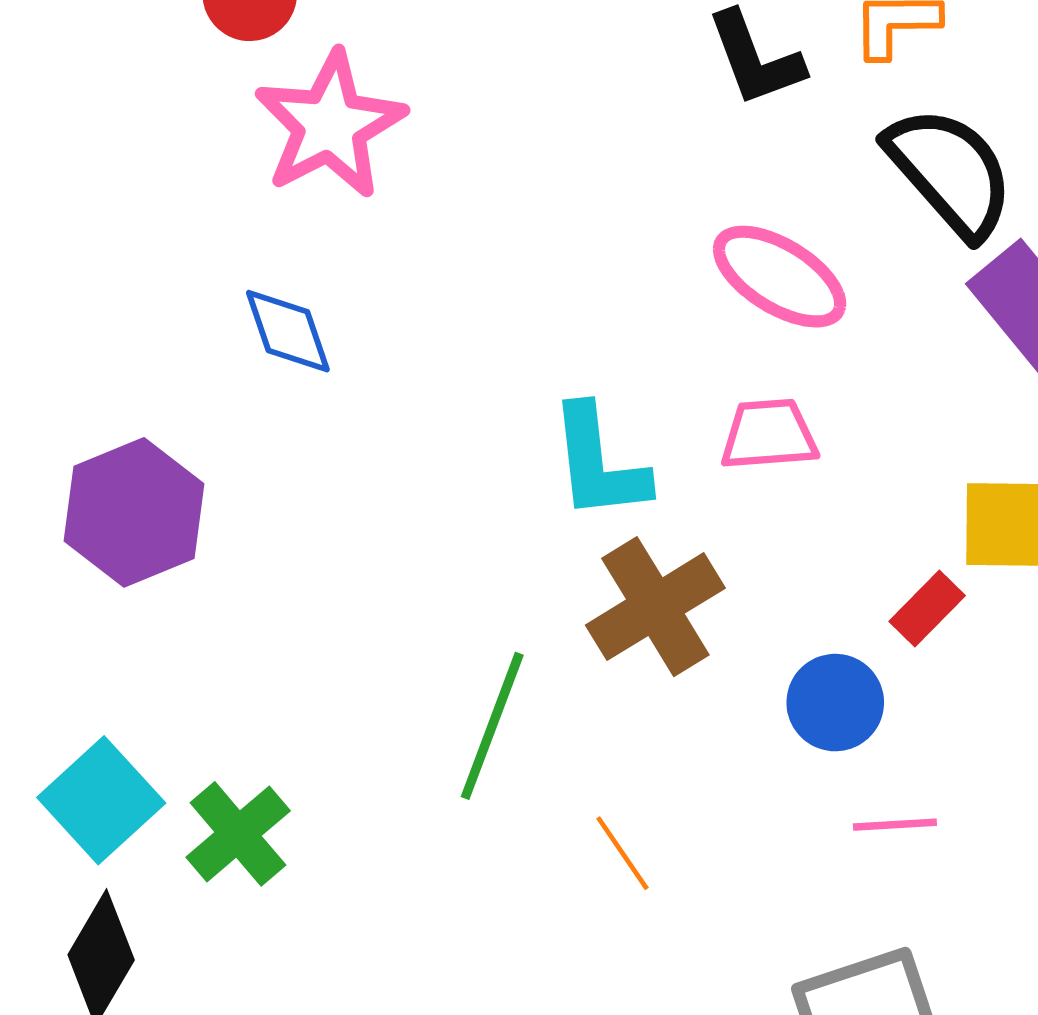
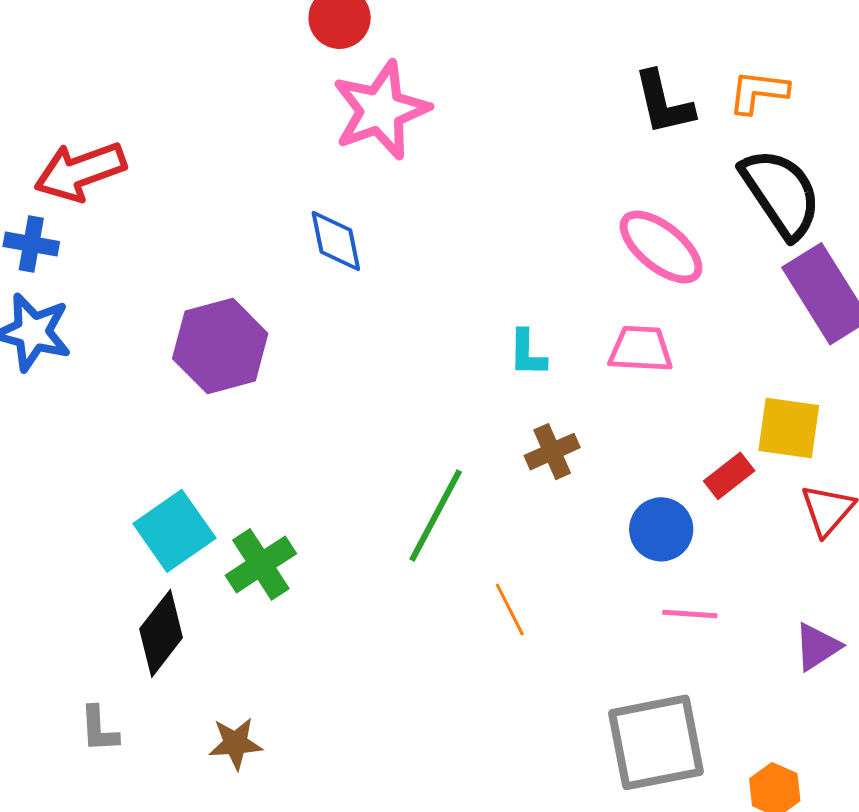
cyan L-shape: (599, 463) -> (527, 353), size x0.6
brown cross: (655, 607) -> (552, 452), size x0.6

